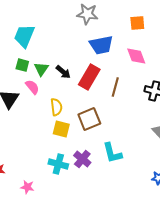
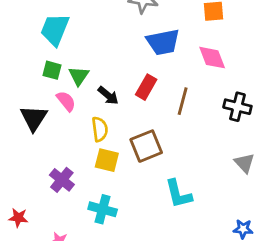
black arrow: (63, 72) -> (108, 95), moved
red rectangle: (89, 77) -> (146, 87), size x0.7
purple cross: (82, 159) -> (62, 180), moved

